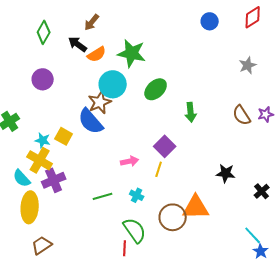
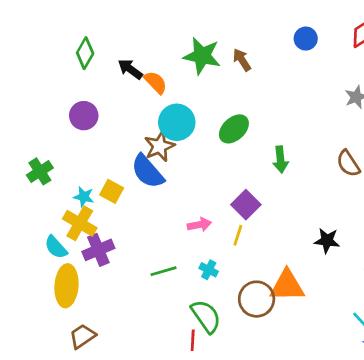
brown arrow: (92, 22) -> (242, 60), moved, turned 108
green star: (132, 53) -> (202, 56), moved
orange semicircle: (97, 54) -> (156, 82), turned -102

